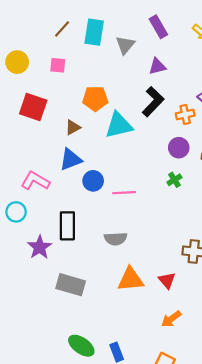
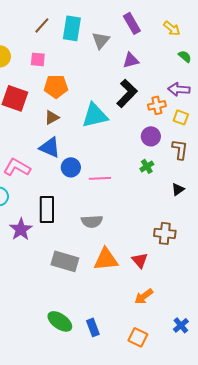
orange pentagon: (95, 98) -> (56, 86), moved
blue triangle: (71, 159) -> (50, 147), turned 45
gray rectangle: (71, 285) -> (65, 261), moved

